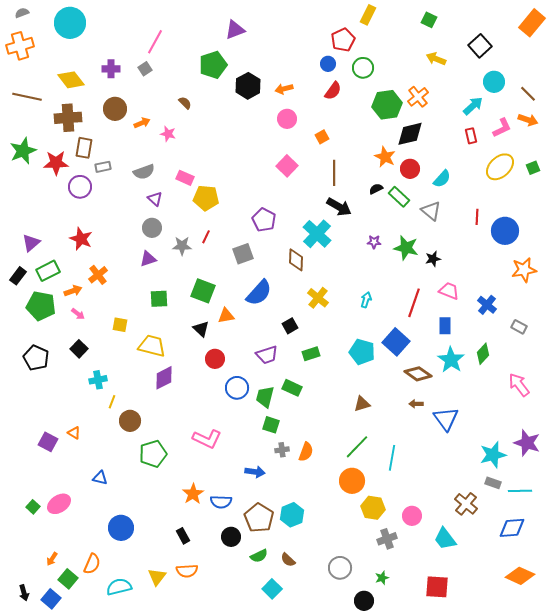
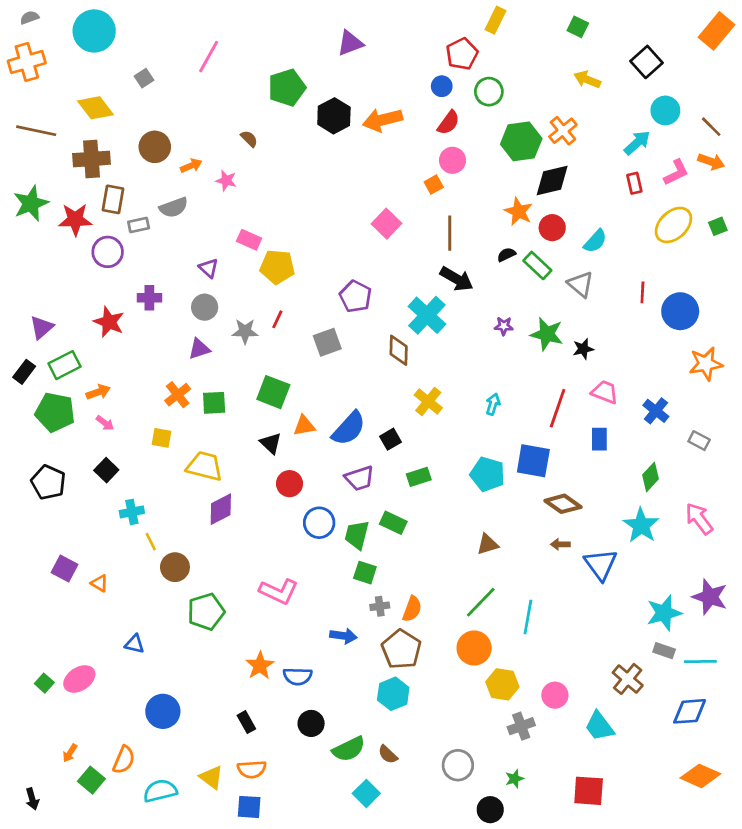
purple triangle: (235, 30) -> (350, 43), moved
purple cross: (111, 69) -> (149, 298), moved
gray square: (145, 69) -> (144, 78), moved
orange arrow: (284, 89) -> (382, 120), size x1.6
pink circle: (287, 119) -> (453, 160), moved
gray semicircle: (144, 172) -> (174, 207), moved
orange cross: (98, 275) -> (178, 395), moved
blue semicircle: (259, 293) -> (349, 428), moved
blue square: (396, 342) -> (533, 461), turned -32
cyan star: (451, 360) -> (641, 525), moved
yellow line: (112, 402) -> (151, 542), turned -48
purple square: (48, 442) -> (65, 569), moved
brown pentagon: (259, 518) -> (401, 649), moved
green semicircle: (259, 556) -> (349, 749), size x1.4
yellow triangle: (157, 577) -> (211, 777), turned -30
blue square: (51, 599) -> (249, 807), moved, turned -36

